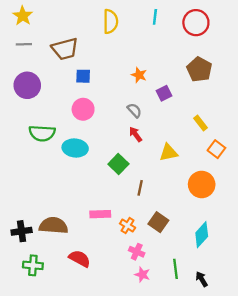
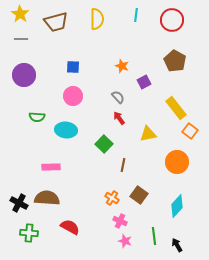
brown trapezoid: (65, 49) -> (56, 22), moved
yellow rectangle: (201, 123) -> (176, 108), size x1.6
green semicircle: (42, 133) -> (37, 117), size x0.7
pink rectangle: (100, 214) -> (51, 167), moved
black cross: (22, 231) -> (19, 203), turned 36

